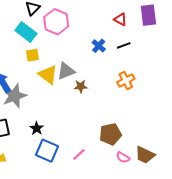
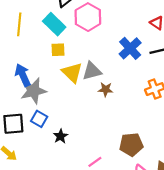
blue cross: (99, 46) -> (130, 48), size x1.5
black star: (37, 128) -> (61, 136), moved
blue square: (47, 151) -> (39, 119), moved, size x0.7

